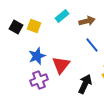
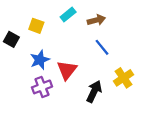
black square: (16, 27) -> (11, 39), moved

